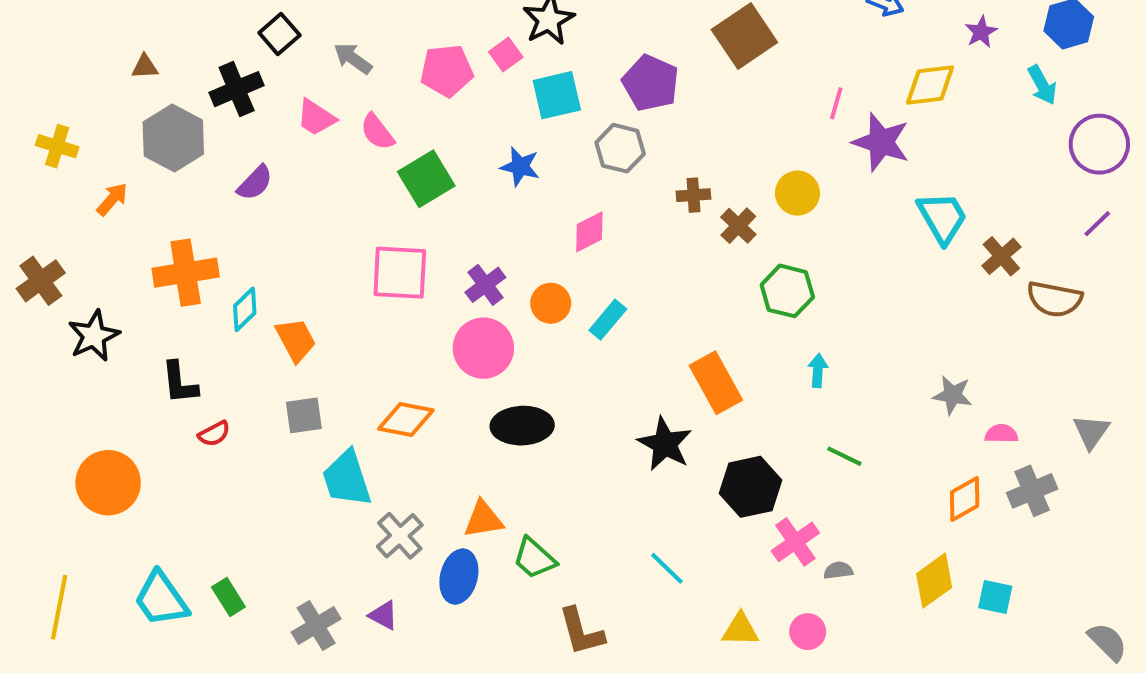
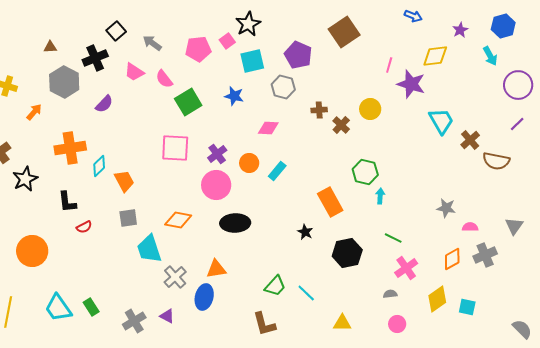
pink diamond: (589, 232) -> (268, 128), turned 30
green hexagon: (787, 291) -> (365, 172), moved
black star: (665, 444) -> (305, 232), size x0.6
pink cross: (795, 542) -> (406, 268), moved
green trapezoid: (534, 558) -> (275, 286), moved, turned -90
pink circle: (808, 632) -> (397, 324), moved

